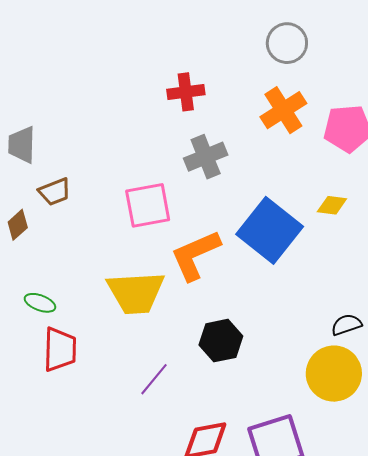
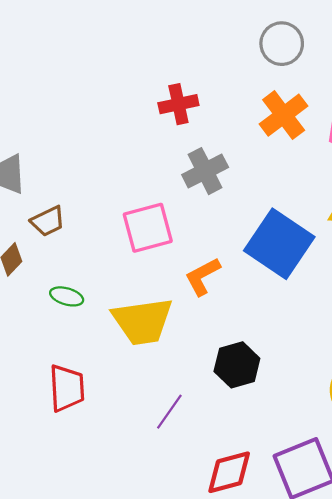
orange L-shape: (195, 255) -> (203, 276), size x0.7
green ellipse: (40, 303) -> (67, 296), moved

